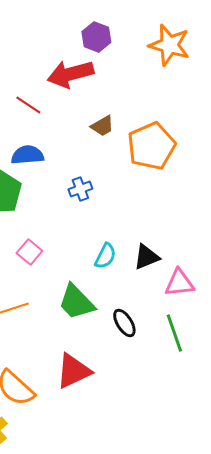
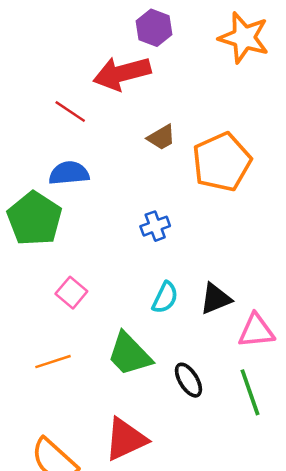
blue cross: (80, 189) -> (155, 226), moved

